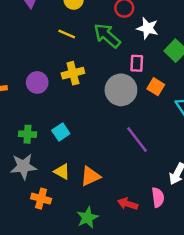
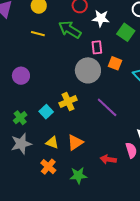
yellow cross: (73, 73) -> (68, 102), moved
green cross: (27, 134) -> (20, 118), turned -32
orange cross: (41, 199) -> (48, 167), moved, turned 35
green star: (87, 218) -> (78, 175), turned 30

